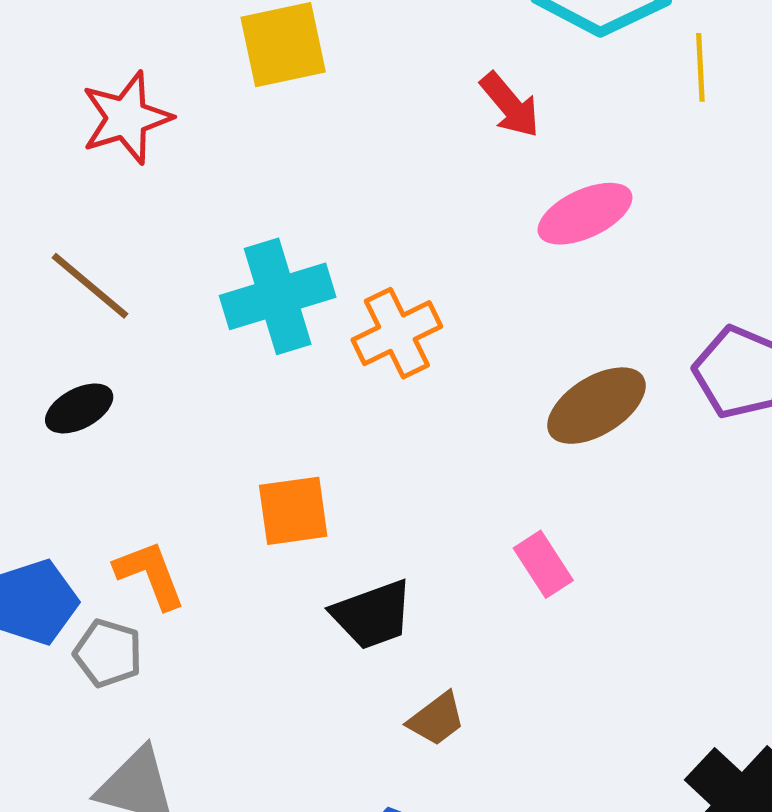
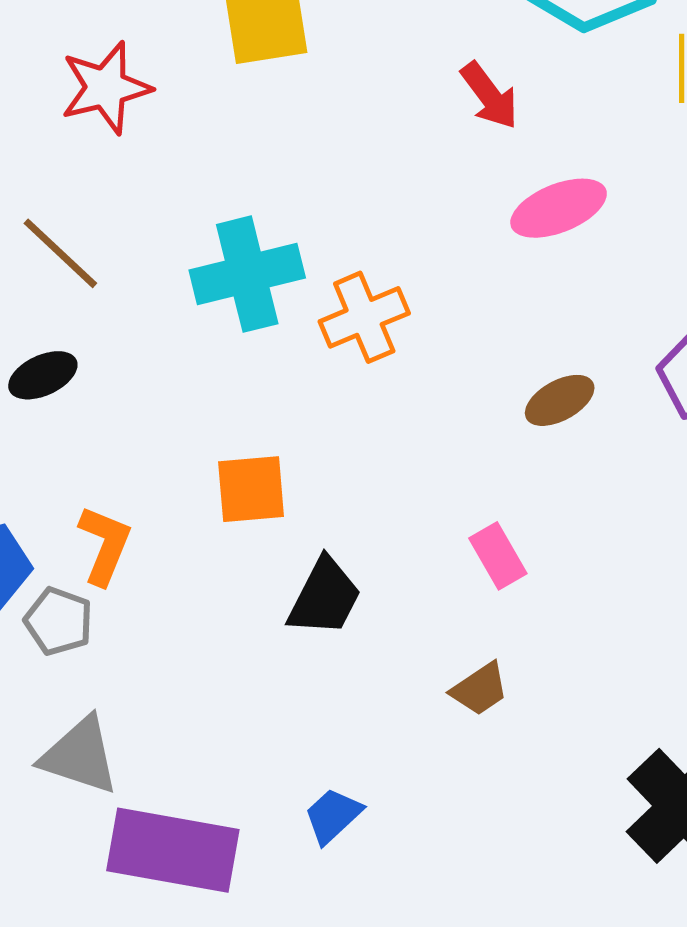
brown ellipse: (596, 406) -> (560, 400), size x0.7
orange L-shape: (150, 575) -> (105, 545), turned 40
black trapezoid: (372, 615) -> (325, 597), turned -46
brown trapezoid: (437, 719) -> (480, 689), moved

